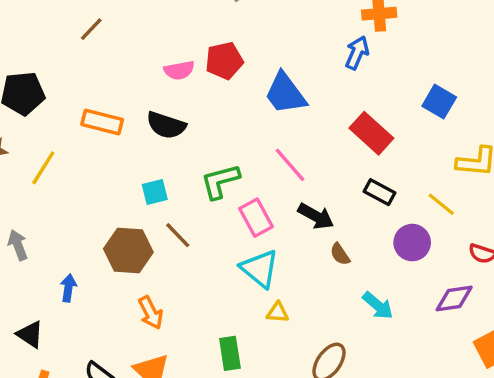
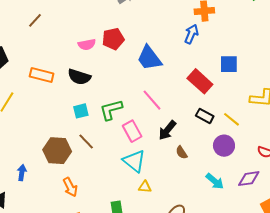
blue square: (439, 102) -> (229, 64), moved, turned -30
cyan square: (155, 192) -> (81, 111), moved
yellow line: (441, 204) -> (231, 119), moved
black arrow: (316, 216) -> (167, 130), turned 100
cyan arrow: (378, 306) -> (215, 181), moved

